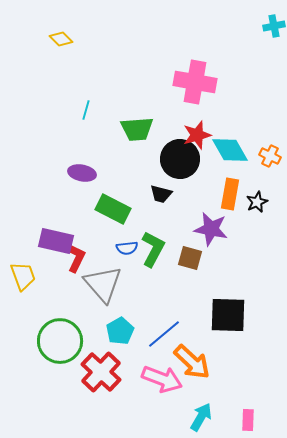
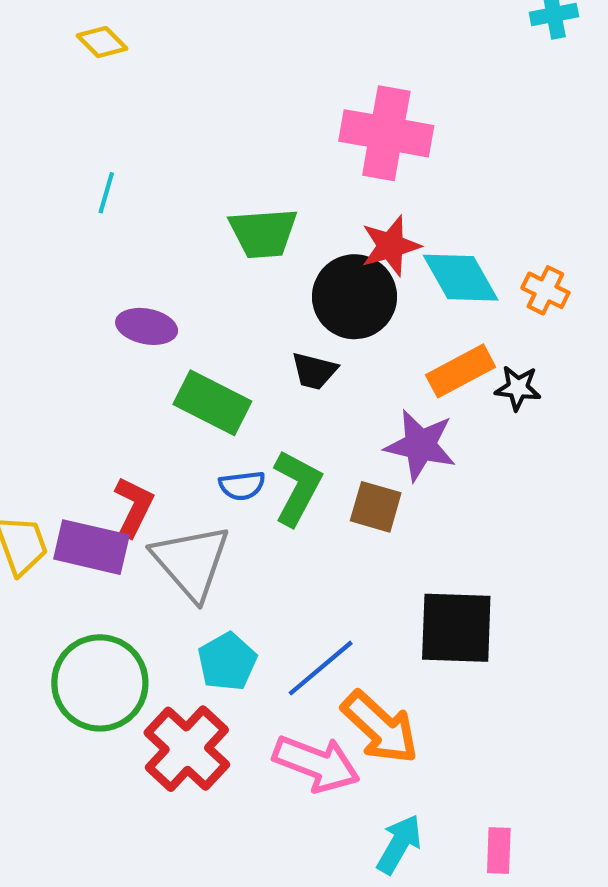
cyan line: (86, 110) -> (106, 193), moved
orange rectangle: (230, 194) -> (461, 371), turned 52
black star: (257, 202) -> (518, 388), turned 30
purple rectangle: (56, 241) -> (91, 547), moved

